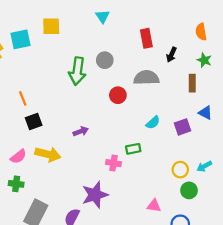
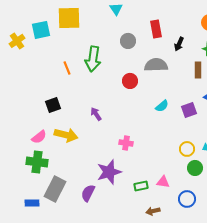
yellow square: (51, 26) -> (69, 18), size x1.4
gray circle: (105, 60) -> (128, 41), moved
orange line: (23, 98) -> (67, 68), moved
purple arrow: (81, 131) -> (96, 114), turned -104
green rectangle: (133, 149) -> (141, 186), moved
green cross: (16, 184) -> (37, 162), size x1.5

